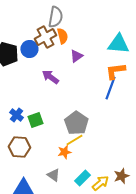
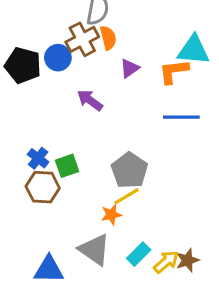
orange L-shape: (115, 71) -> (174, 71), moved
blue line: (110, 88) -> (181, 117), turned 70
brown hexagon: (19, 147) -> (43, 187), moved
gray triangle: (53, 175) -> (94, 250), size x1.6
brown star: (121, 176) -> (187, 260), moved

